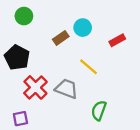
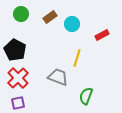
brown rectangle: (61, 38) -> (50, 17), moved
yellow line: (88, 67) -> (77, 58), turned 66
red cross: (35, 87) -> (18, 78), moved

